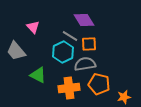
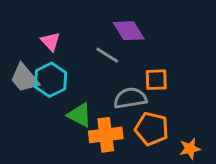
orange square: (89, 44) -> (156, 80), moved
cyan hexagon: (63, 52) -> (51, 80), moved
green triangle: (38, 75) -> (80, 115), moved

